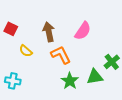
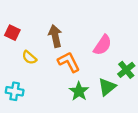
pink semicircle: (83, 31) -> (103, 45), moved
green triangle: (95, 77) -> (107, 87), turned -30

